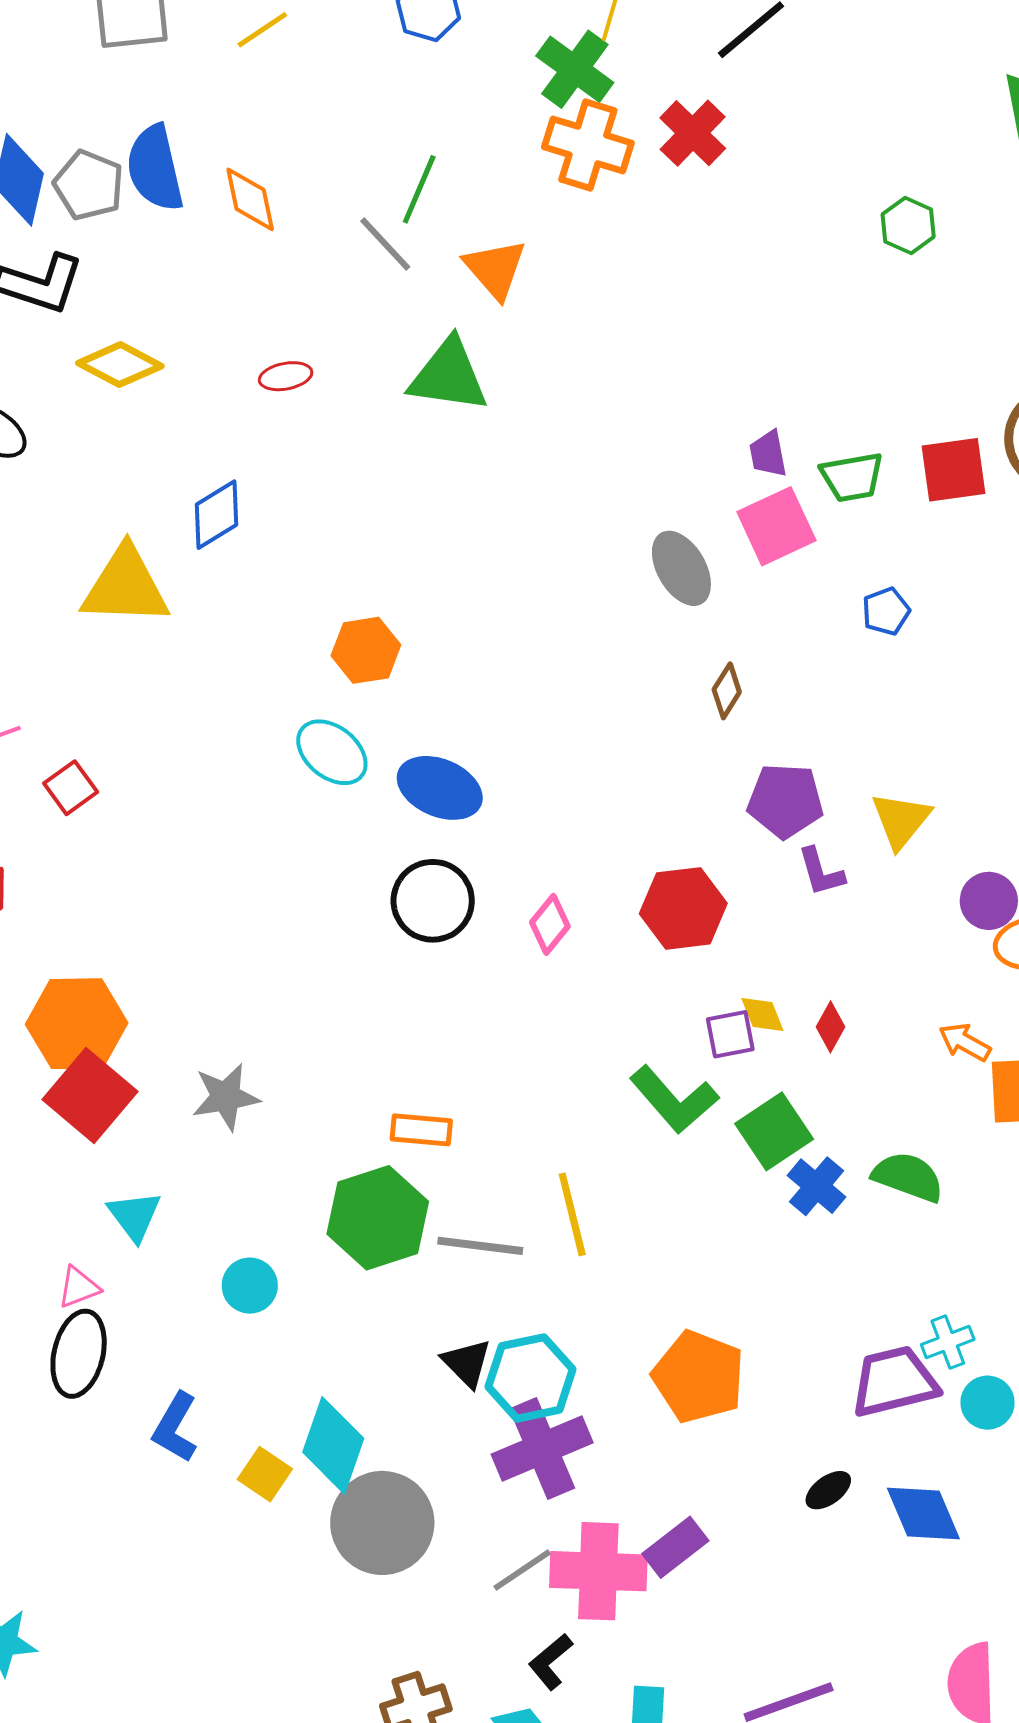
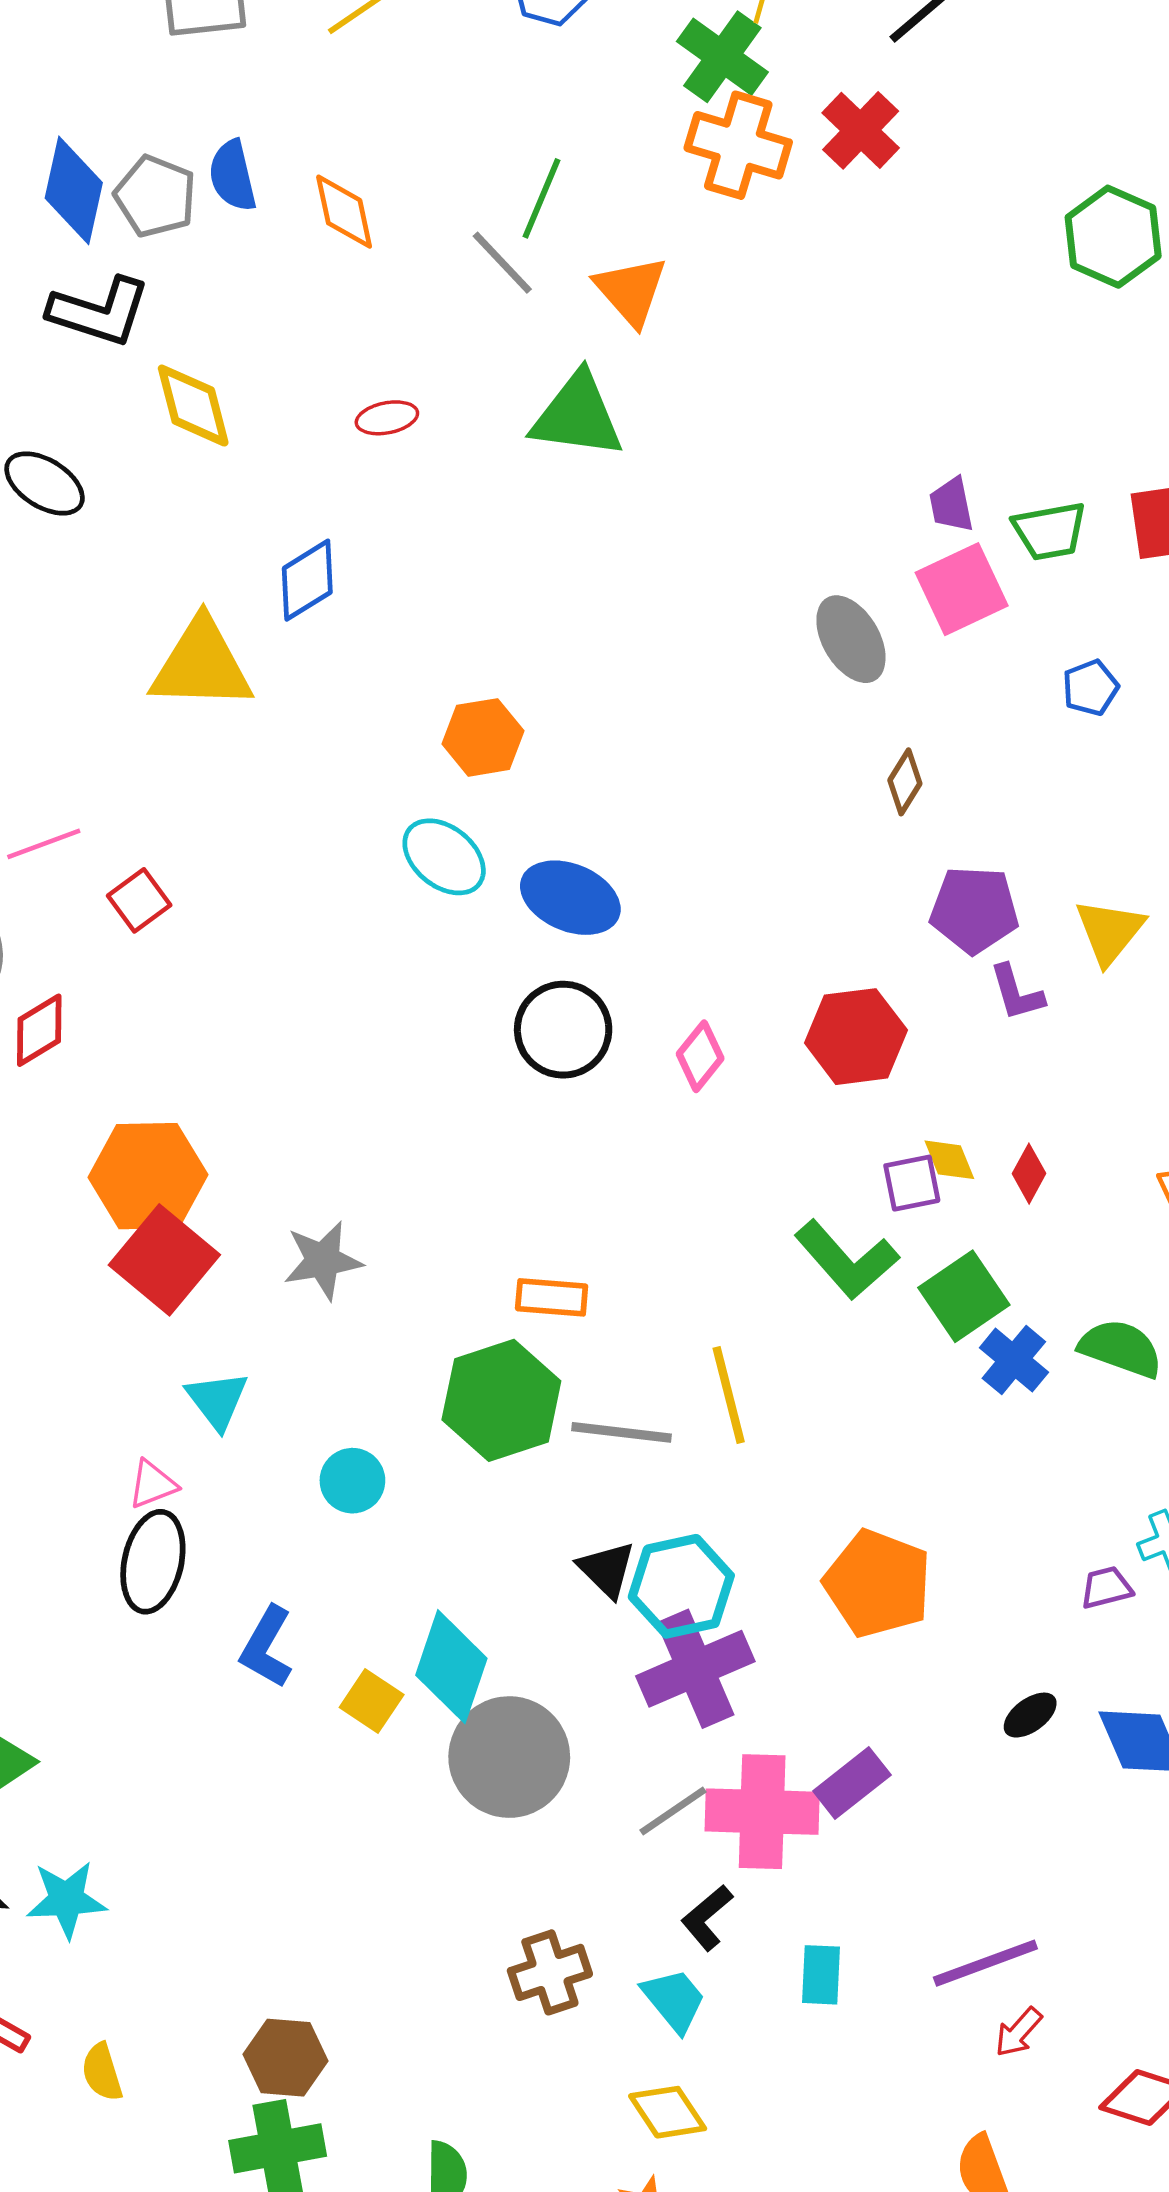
blue semicircle: (155, 168) -> (233, 176), size x0.7
green hexagon: (908, 225) -> (1113, 237), size x1.5
yellow diamond: (120, 365) -> (193, 406), turned 48
purple trapezoid: (894, 1382) -> (1106, 1588), size x0.5

